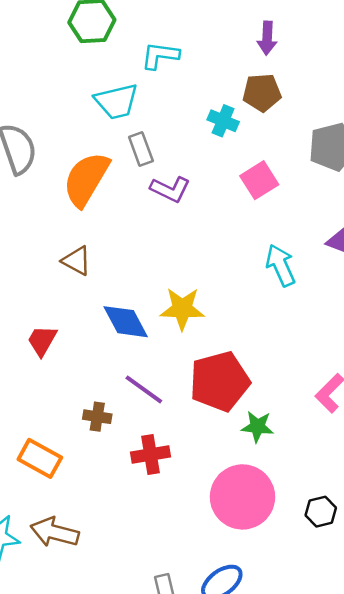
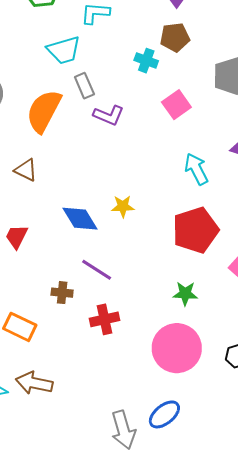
brown triangle: (76, 261) -> (26, 170), moved
yellow star: (182, 309) -> (123, 206), size x0.7
red pentagon: (220, 381) -> (195, 230), moved

